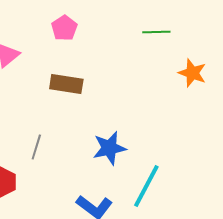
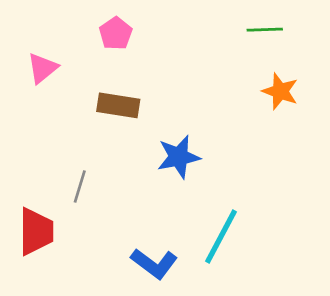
green line: (156, 32) -> (265, 30), moved
blue star: (109, 148) -> (179, 157), moved

